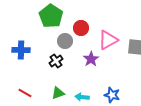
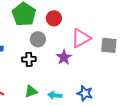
red circle: (81, 28) -> (54, 18), moved
black cross: (56, 61) -> (29, 59), turned 32

